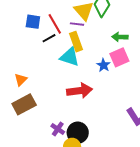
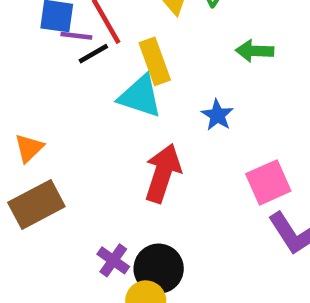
purple line: (77, 24) -> (76, 36), moved
pink square: (119, 57) -> (268, 182), moved
red arrow: (80, 91) -> (163, 173), turned -65

